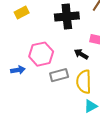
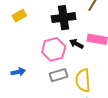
pink hexagon: (41, 54) -> (54, 49), moved
black arrow: (81, 54) -> (76, 44), moved

